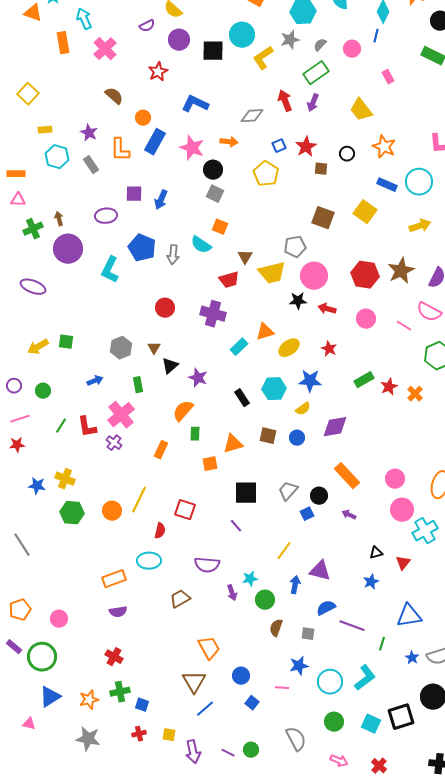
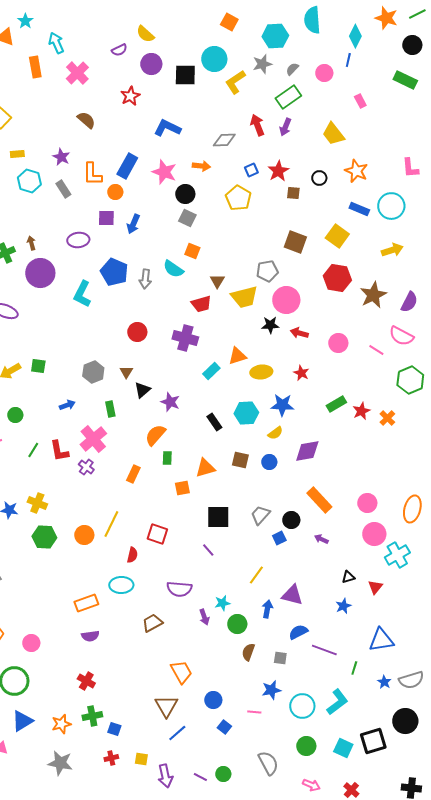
orange circle: (143, 118) -> (115, 192), moved
red hexagon: (365, 275) -> (337, 278), moved
yellow ellipse: (289, 348) -> (261, 372), turned 30

